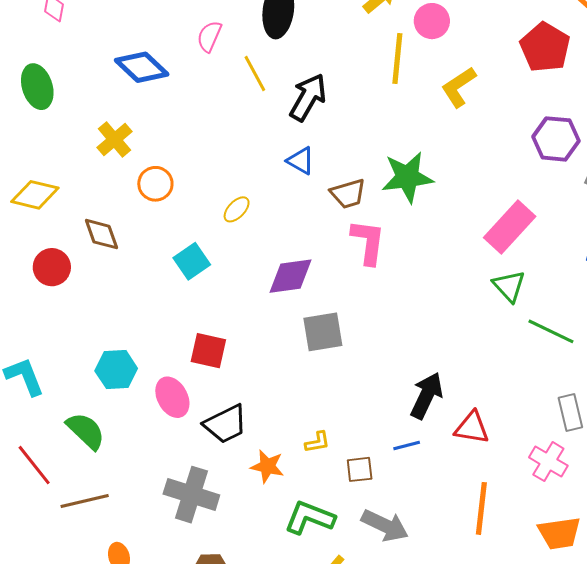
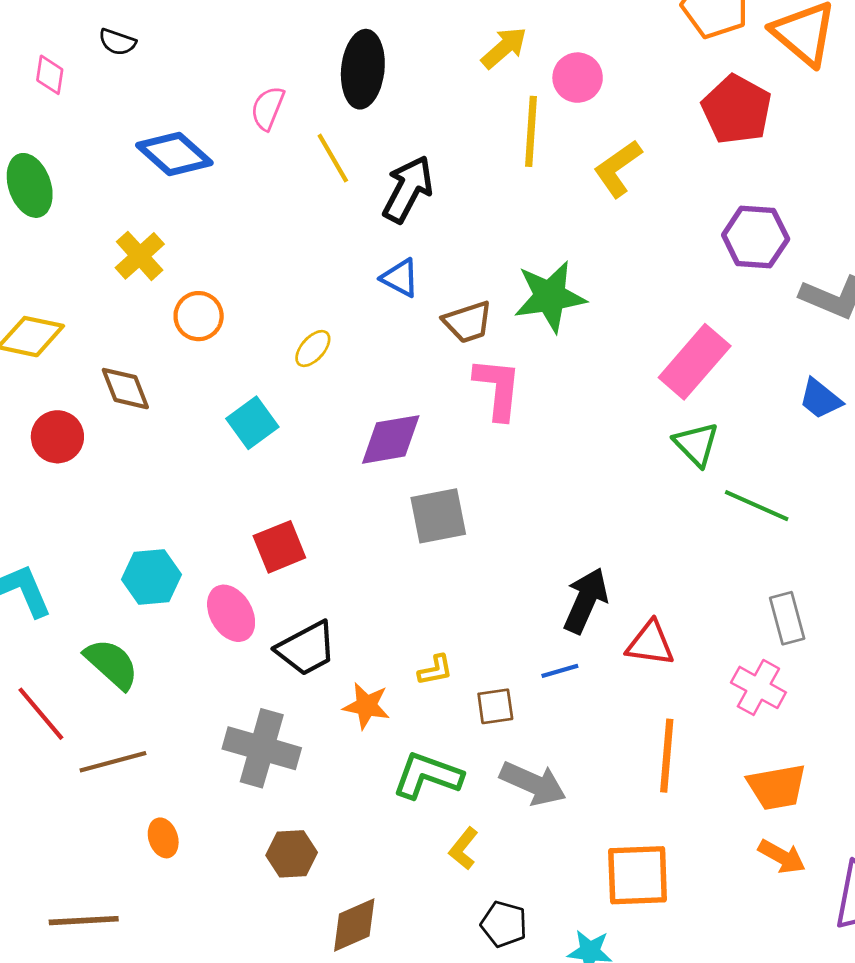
red square: (208, 351) -> (279, 547), turned -33

